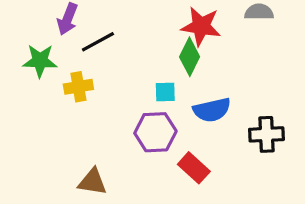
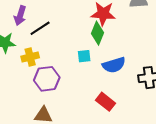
purple hexagon: (155, 132) -> (47, 79), moved

